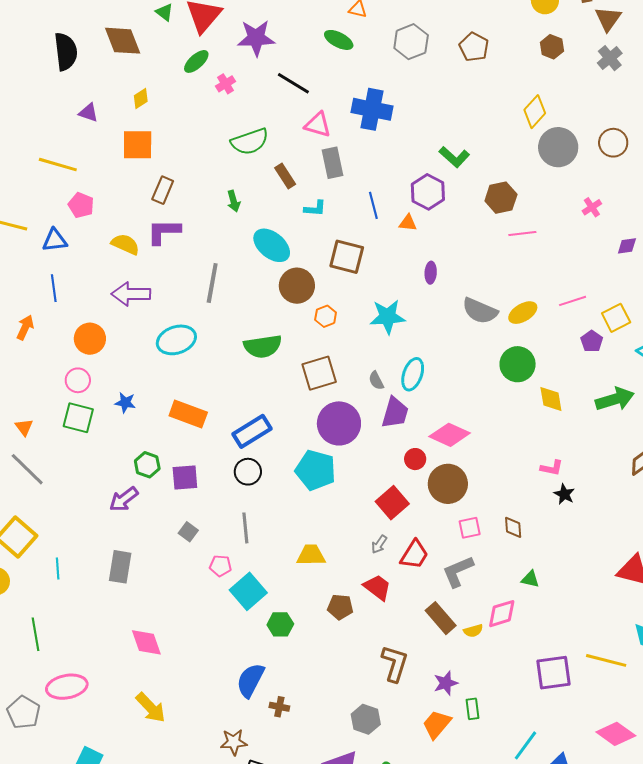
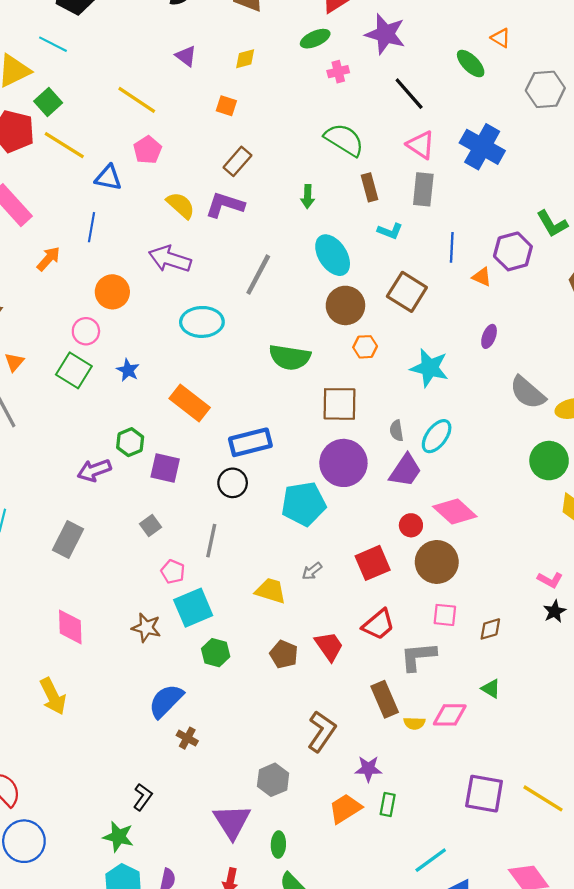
green semicircle: (250, 142) -> (344, 140), turned -147
orange square: (138, 145) -> (226, 106), size x0.6
cyan pentagon: (316, 470) -> (304, 504), turned 30
brown diamond: (513, 527) -> (490, 629), turned 60
gray arrow: (379, 544) -> (312, 571), moved
brown star: (234, 742) -> (146, 628), moved

